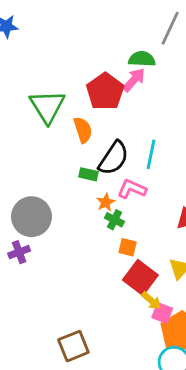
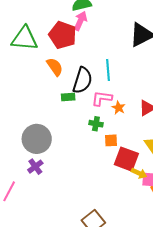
green triangle: (47, 106) -> (25, 39), moved, turned -36
orange star: (106, 202) -> (119, 108), moved

